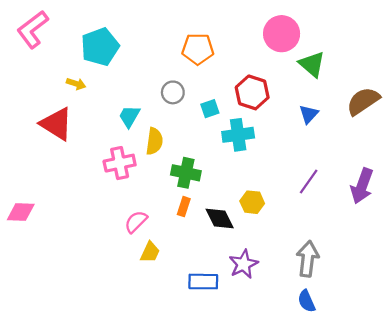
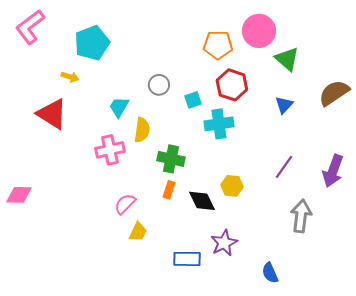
orange pentagon: (198, 49) -> (218, 45), moved
gray arrow: (308, 259) -> (301, 216), moved
blue semicircle: (307, 301) -> (270, 273), moved

